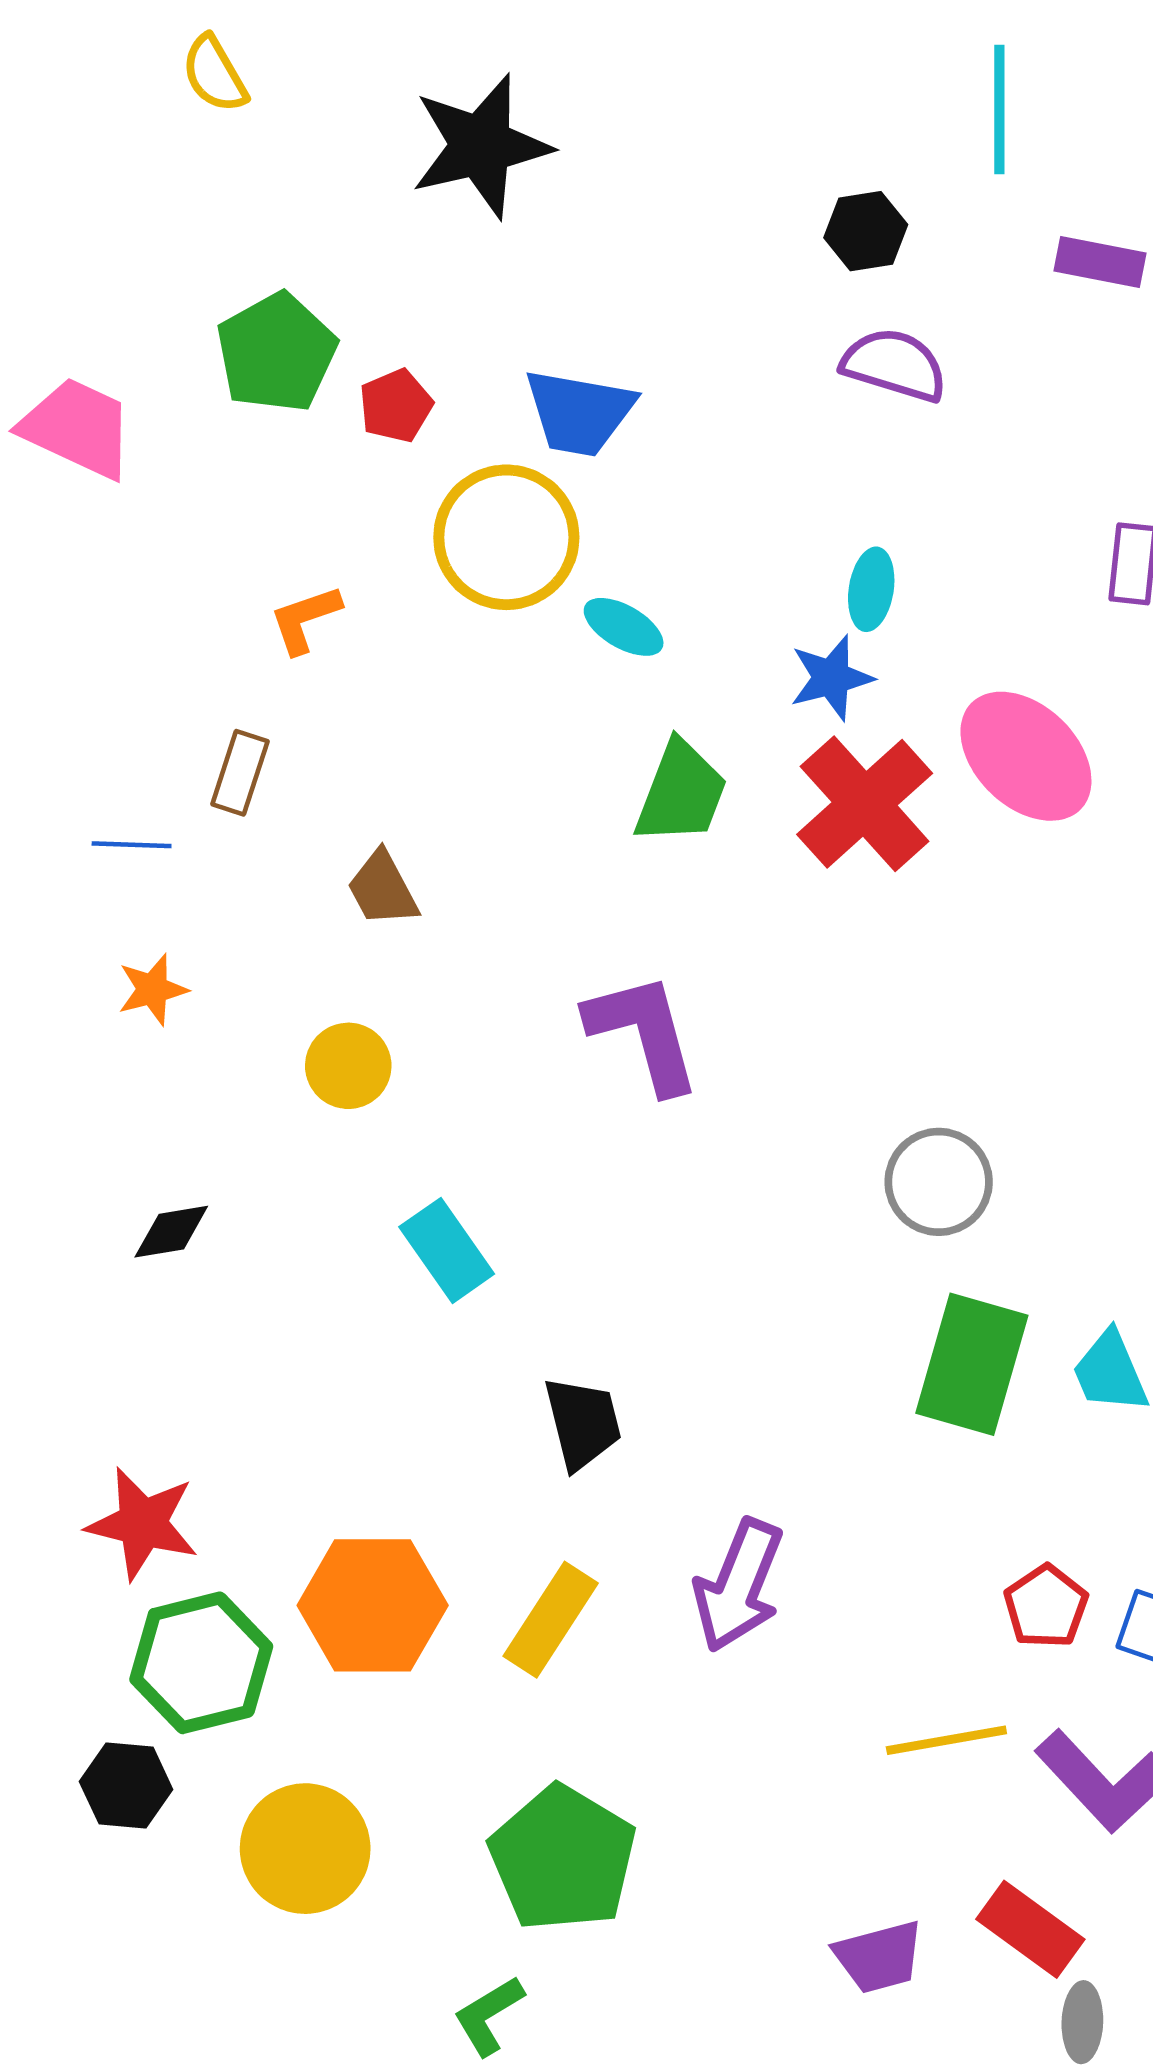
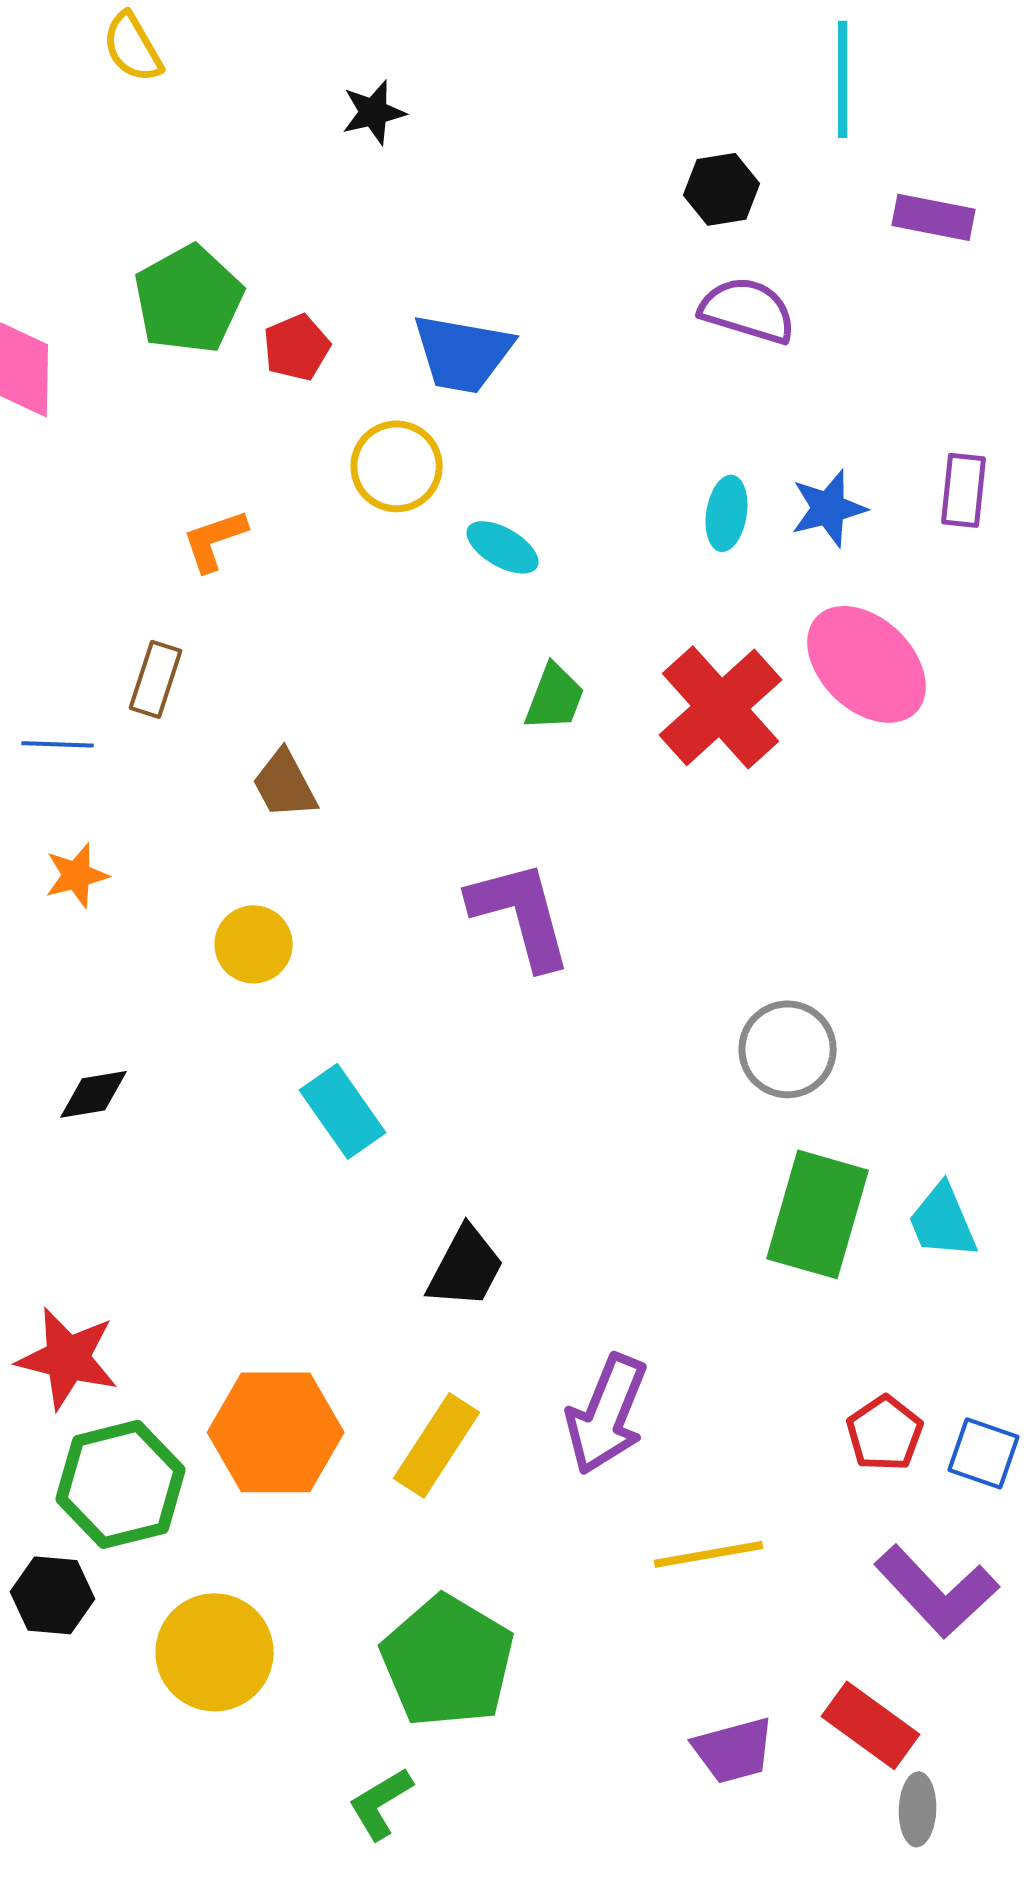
black star: (481, 146) -> (374, 112), size x0.5
yellow circle: (506, 537) -> (397, 466), size x0.7
blue star: (831, 678) -> (829, 508), moved
green trapezoid: (681, 793) -> (555, 697), size x0.7
black trapezoid: (583, 1423) -> (466, 1267), turned 42
yellow line: (946, 1740) -> (709, 1554), moved

